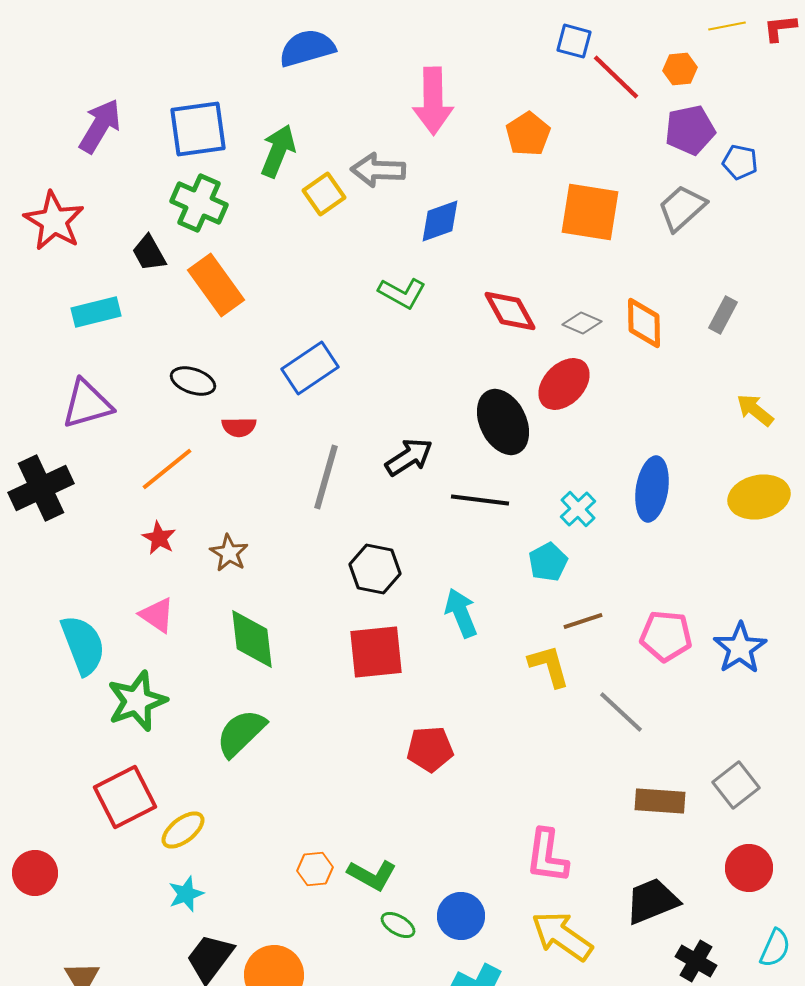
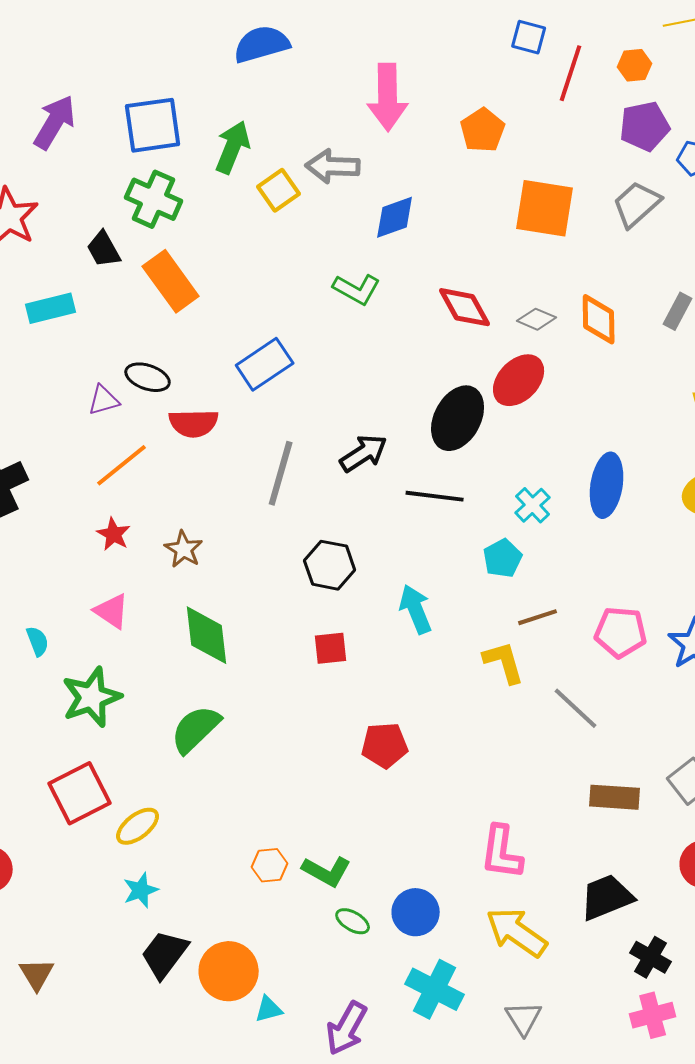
red line: (616, 77) -> (571, 73), turned 64
purple triangle: (87, 404) -> (104, 400), moved, size x0.6
black ellipse: (503, 422) -> (458, 418), turned 54
red semicircle: (239, 427) -> (194, 423), size x1.4
cyan semicircle: (83, 645) -> (38, 641), size x0.5
red square: (376, 652) -> (331, 648), size x0.6

